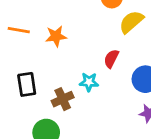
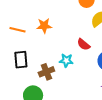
orange line: (19, 30) -> (17, 30), moved
red semicircle: (111, 59) -> (84, 44), turned -80

